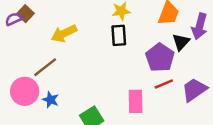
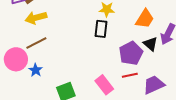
yellow arrow: (64, 33) -> (36, 18), moved
black triangle: (181, 42) -> (150, 44), turned -42
pink rectangle: (136, 101) -> (104, 85), turned -48

